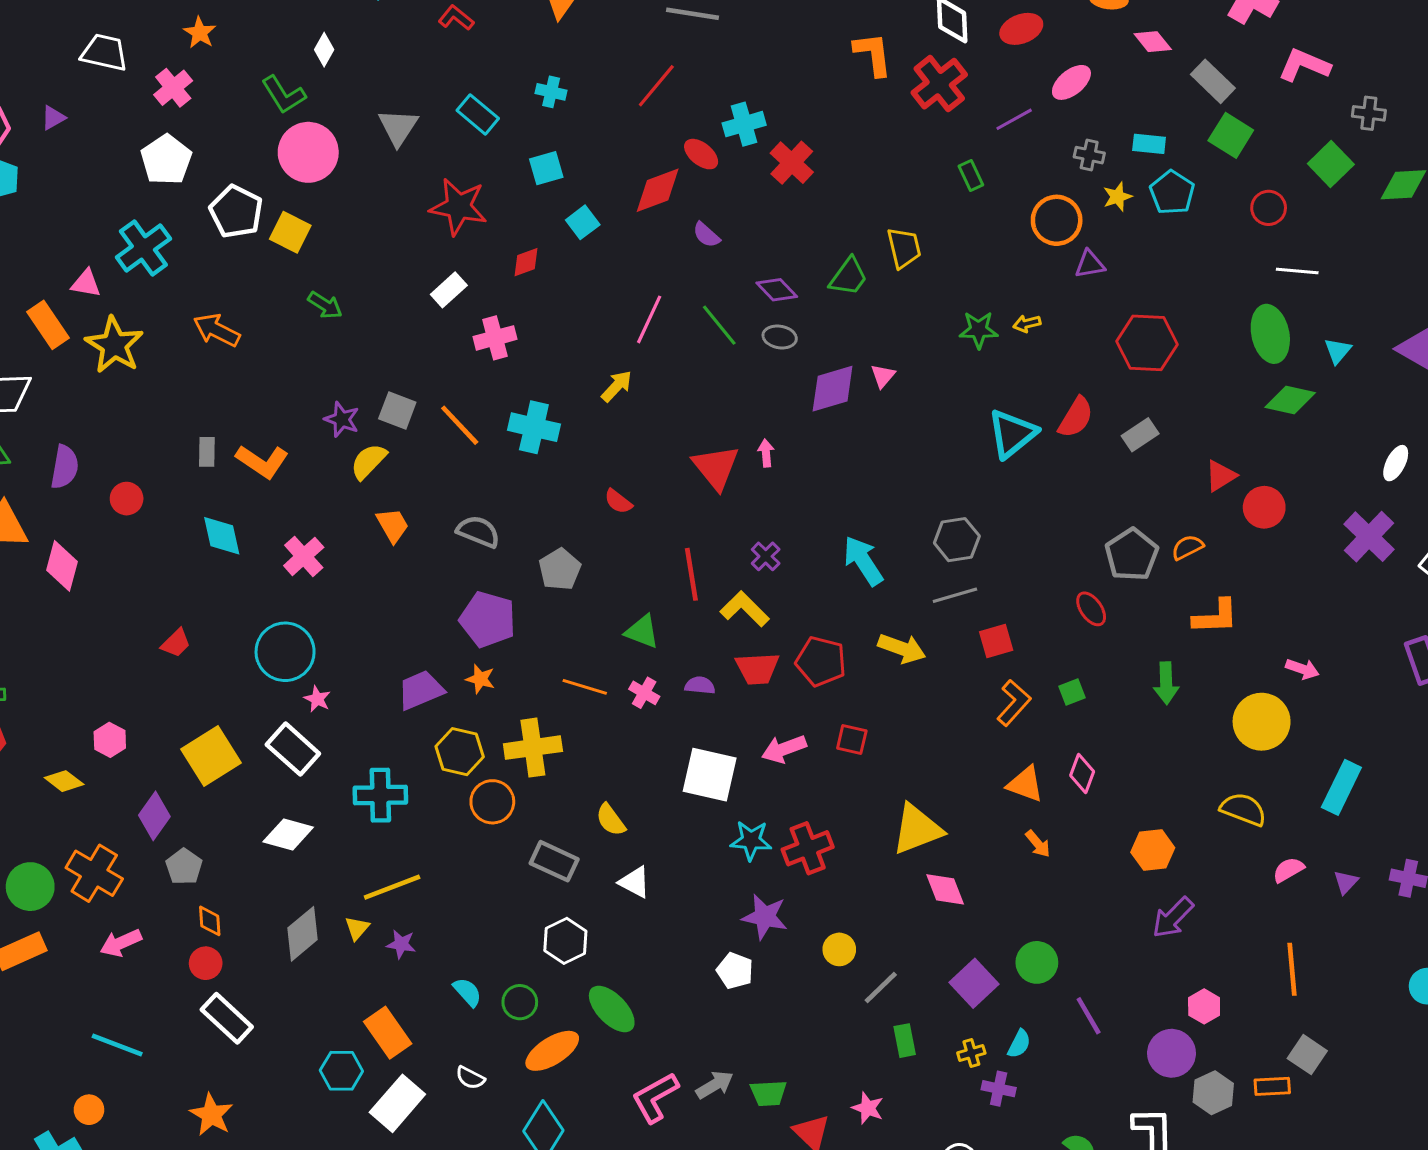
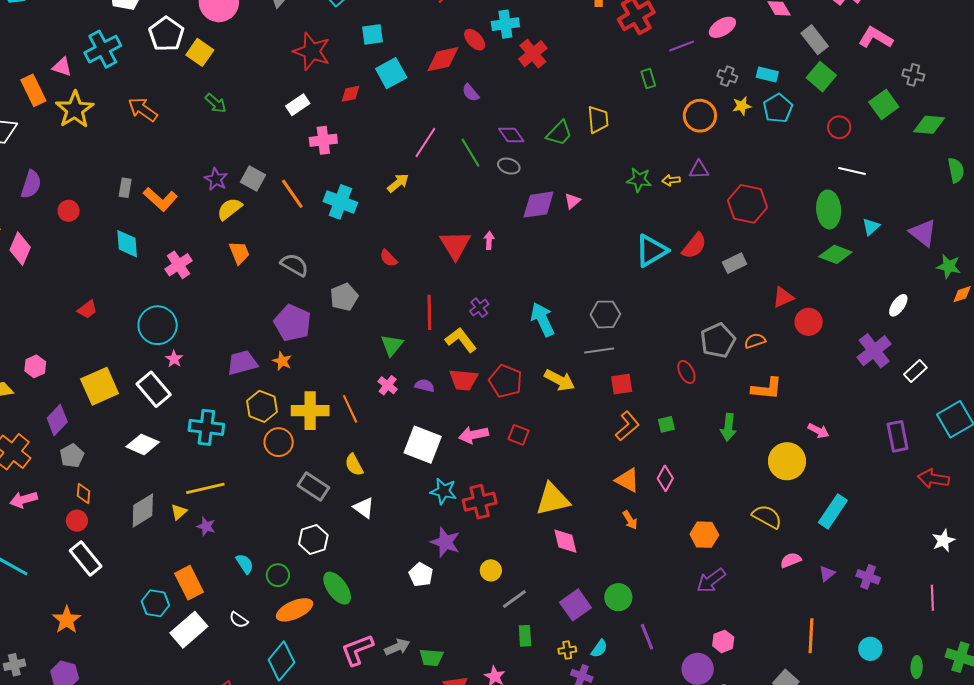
cyan square: (583, 222) -> (391, 73), size x1.4
purple triangle: (1090, 264) -> (699, 170), moved
green triangle: (642, 632) -> (392, 345), turned 40
orange line: (585, 687) -> (350, 409), moved, turned 40
orange line: (1292, 969) -> (811, 636), moved

